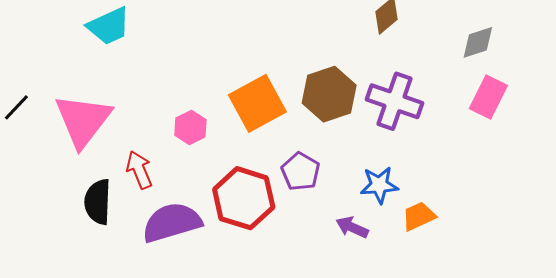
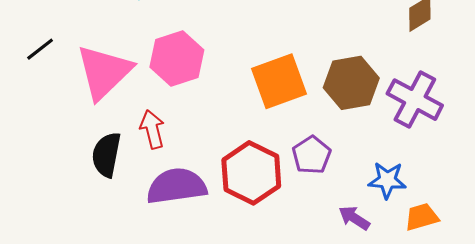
pink hexagon: (190, 127) -> (177, 58), moved, size x1.6

